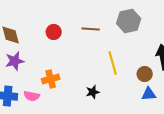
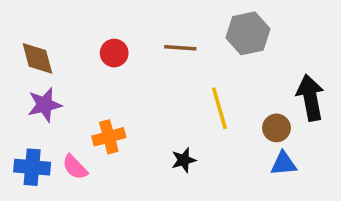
pink semicircle: (32, 96) -> (75, 167), turned 35

